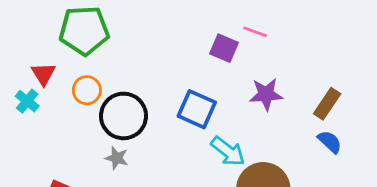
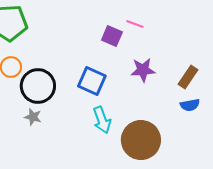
blue semicircle: (330, 142) -> (190, 105), turned 126
cyan arrow: (228, 151) -> (102, 120), moved, turned 32

